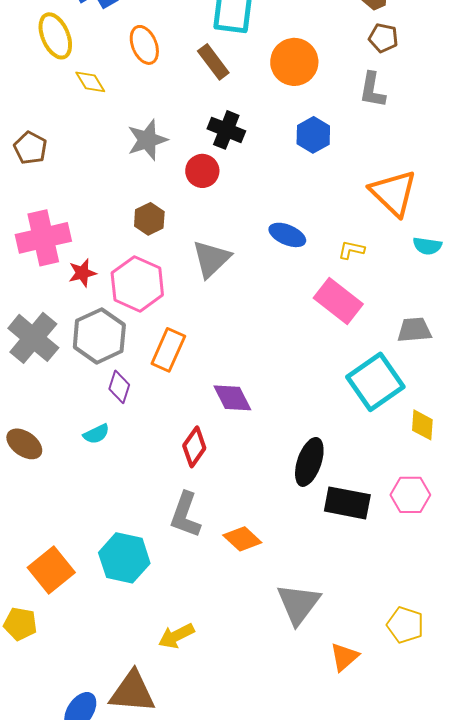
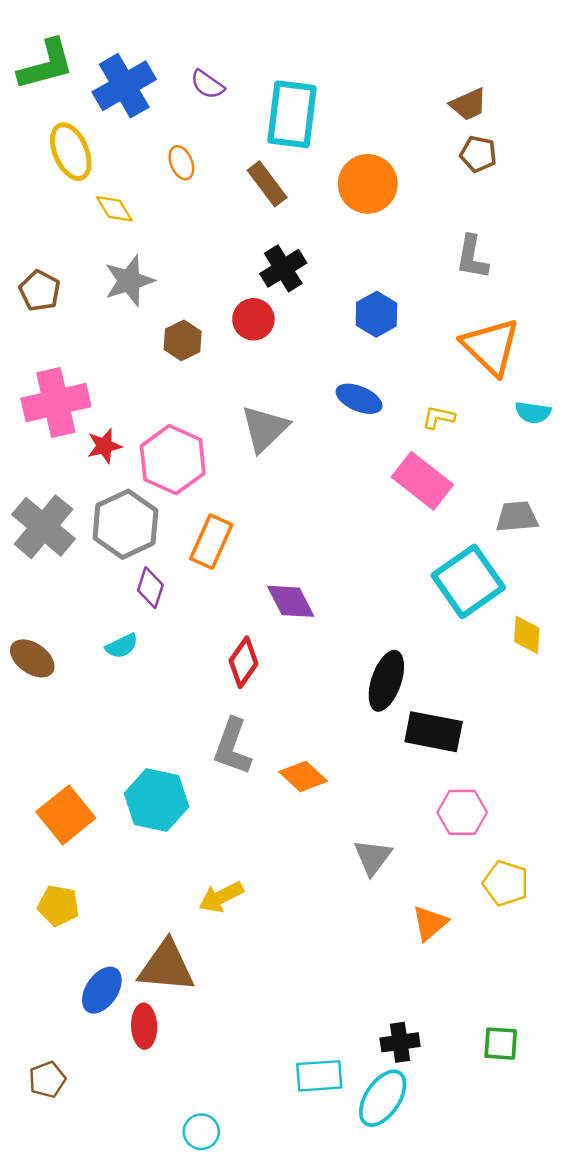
orange ellipse: (144, 45) -> (181, 163), size x0.7
gray L-shape: (372, 90) -> (472, 257), moved
black cross: (226, 130) -> (283, 268), turned 36
blue hexagon: (313, 135) -> (376, 314), moved
gray star: (147, 140) -> (129, 281), moved
brown hexagon: (149, 219) -> (183, 340), moved
pink hexagon: (410, 495) -> (462, 812), moved
gray triangle: (298, 604) -> (373, 857), size x0.7
yellow pentagon: (20, 624) -> (58, 906), moved

